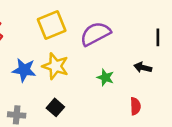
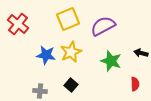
yellow star: (55, 66) -> (71, 52), turned 30
green star: (105, 77) -> (111, 61), size x1.5

